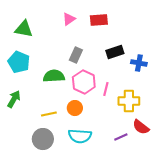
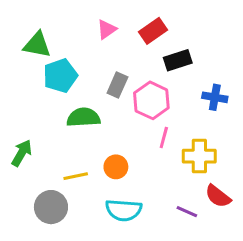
red rectangle: (99, 20) -> (153, 31), turned -30
black rectangle: (115, 52) -> (178, 60), moved
cyan pentagon: (19, 62) -> (60, 76), moved, turned 30
pink hexagon: (84, 82) -> (151, 100), moved
purple line: (121, 137) -> (187, 212), turned 48
gray circle: (43, 139) -> (51, 207), moved

